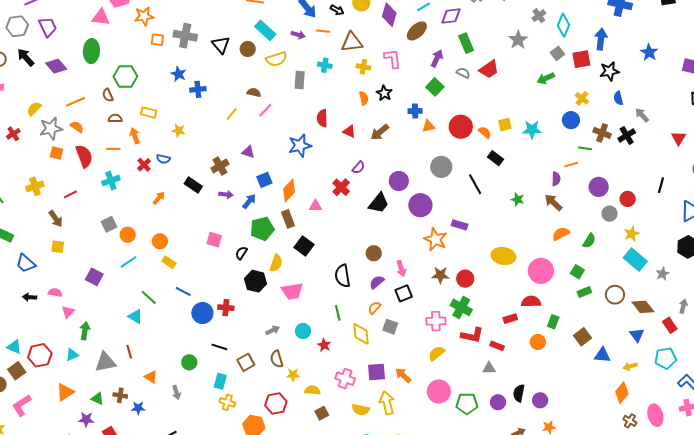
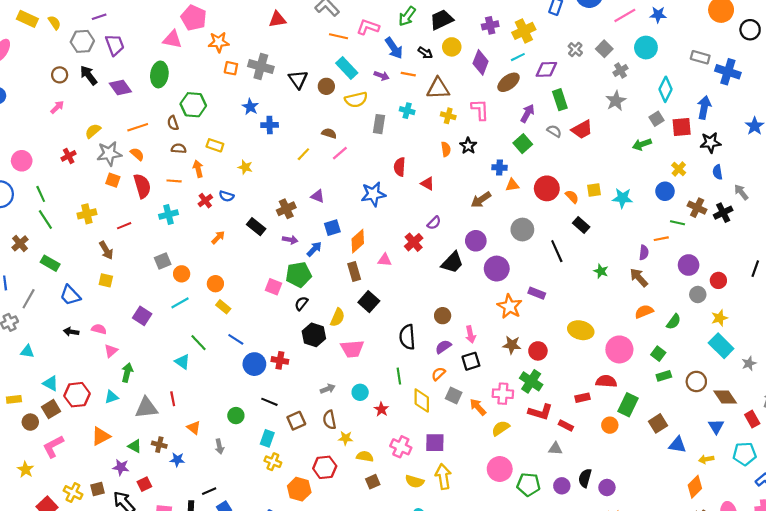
gray cross: (539, 16) -> (620, 70), moved
brown arrow: (380, 132) -> (481, 200), moved
green pentagon: (262, 229) -> (299, 275), moved
green rectangle: (553, 322) -> (628, 405), size x1.5
orange arrow: (403, 375) -> (478, 407), moved

